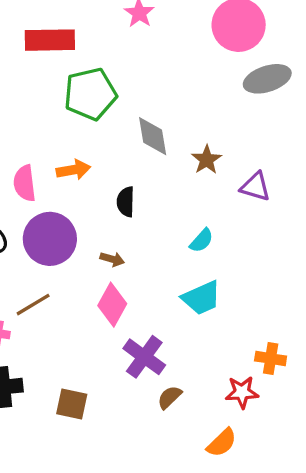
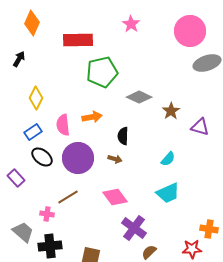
gray diamond: (153, 136) -> (139, 97), turned -55
brown arrow: (112, 259) -> (115, 159), moved
pink diamond: (112, 305) -> (115, 197), turned -65

